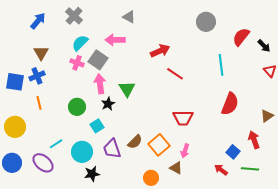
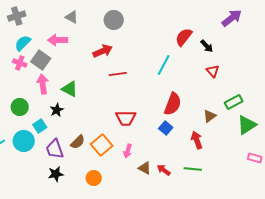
gray cross: (74, 16) -> (17, 16), turned 30
gray circle: (206, 22) -> (114, 20), moved
cyan line: (221, 65) -> (164, 65), turned 35
red line: (175, 74) -> (118, 74), turned -42
green triangle: (127, 89) -> (70, 89), turned -30
black star: (108, 104) -> (57, 110), moved
cyan circle: (82, 152) -> (24, 141), moved
blue square: (233, 152) -> (166, 128), moved
brown triangle: (176, 168) -> (145, 168), moved
black star: (92, 174) -> (56, 174), moved

